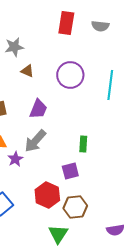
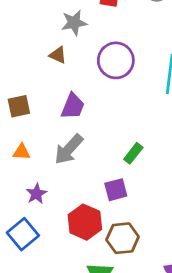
gray star: (14, 47) -> (74, 23), moved
green rectangle: (83, 144) -> (133, 153), turned 35
purple star: (15, 159) -> (36, 194), moved

